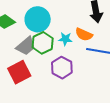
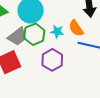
orange semicircle: (84, 34) -> (76, 28), turned 30

